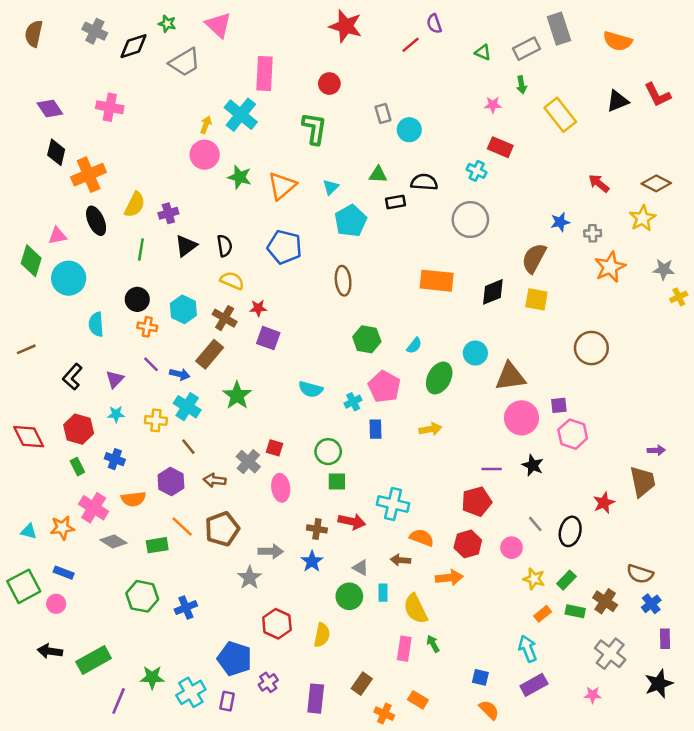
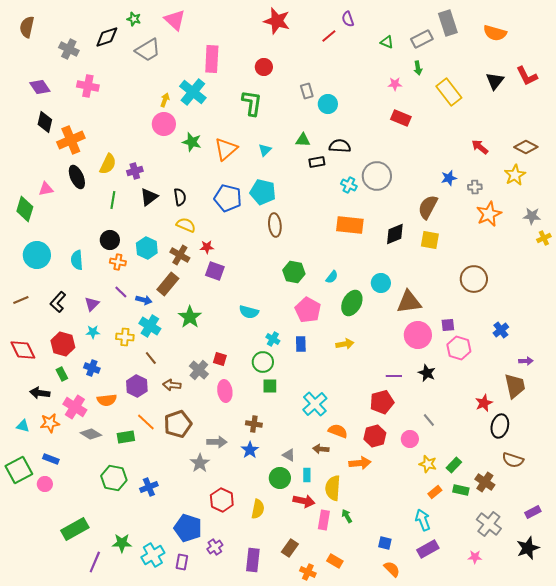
gray cross: (95, 31) -> (69, 49), moved
black triangle: (618, 101) -> (495, 81), turned -30
cyan cross: (477, 171) -> (349, 185), moved
cyan pentagon: (351, 221) -> (263, 192), moved, turned -30
cyan circle: (69, 278) -> (37, 255), moved
brown line: (26, 349) -> (21, 300), moved
cyan cross: (353, 402) -> (273, 339), moved, turned -32
cyan cross: (393, 504) -> (315, 404), turned 35
red arrow: (352, 521) -> (304, 501), moved
black ellipse: (570, 531) -> (500, 426), moved
blue cross: (651, 604) -> (501, 330), moved
yellow semicircle: (415, 609) -> (333, 488), turned 30
purple rectangle: (665, 639) -> (533, 512), turned 63
black arrow: (50, 651) -> (40, 393), moved

